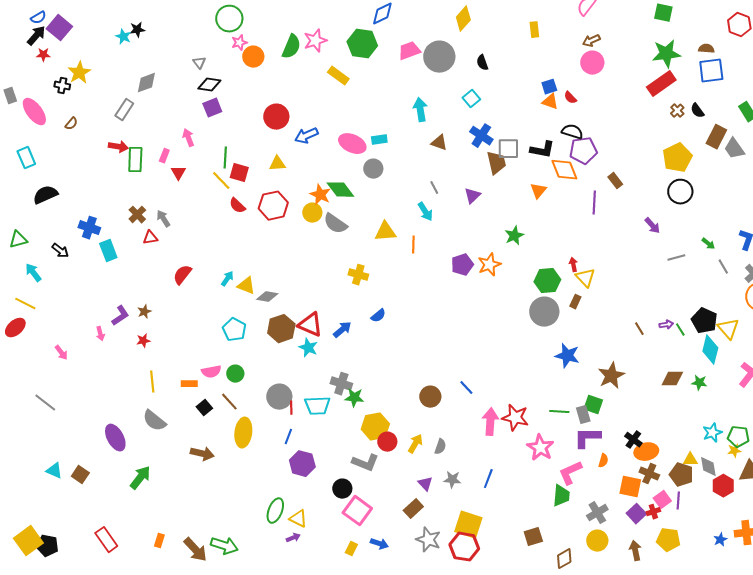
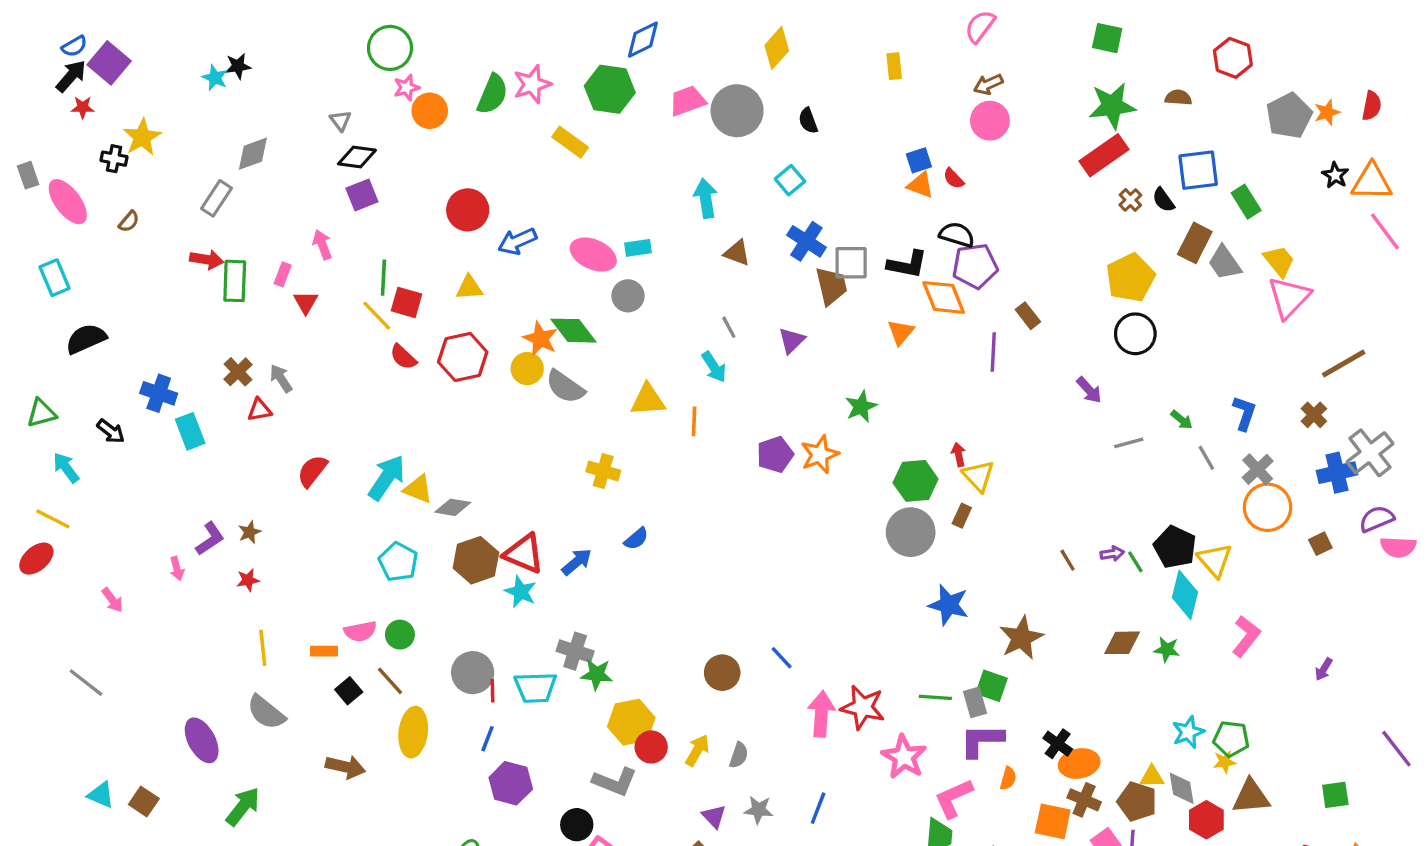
blue square: (711, 71) -> (1198, 170), moved
cyan arrow: (227, 279) -> (387, 478), size x1.8

